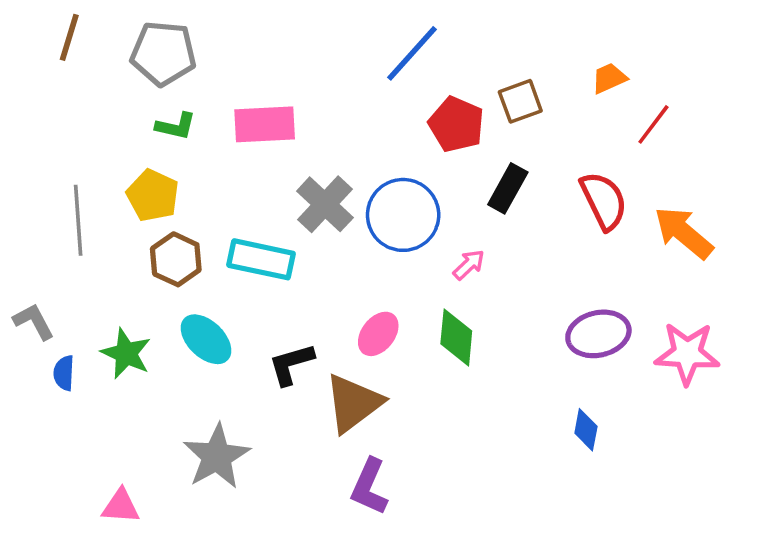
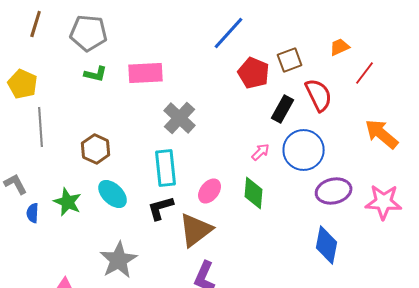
yellow pentagon: (153, 195) -> (23, 84), moved
red semicircle: (604, 201) -> (319, 95), moved
blue circle: (403, 215) -> (304, 150), moved
cyan rectangle: (261, 259) -> (166, 168), moved, turned 72
blue diamond: (586, 430) -> (327, 245), size x1.6

